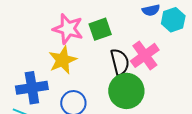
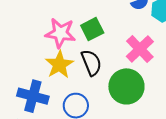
black semicircle: (120, 62) -> (91, 63), moved
blue cross: (32, 88) -> (33, 96), turned 32

